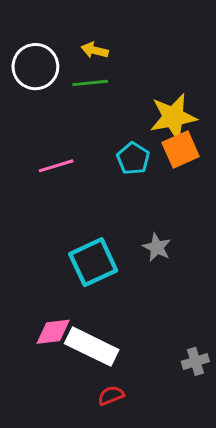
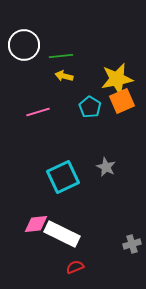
yellow arrow: (95, 50) -> (64, 76), moved

